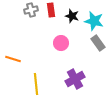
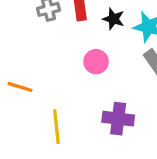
purple cross: (75, 79) -> (118, 119), turned 36

